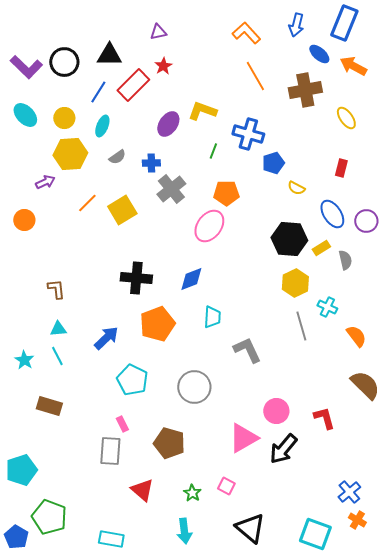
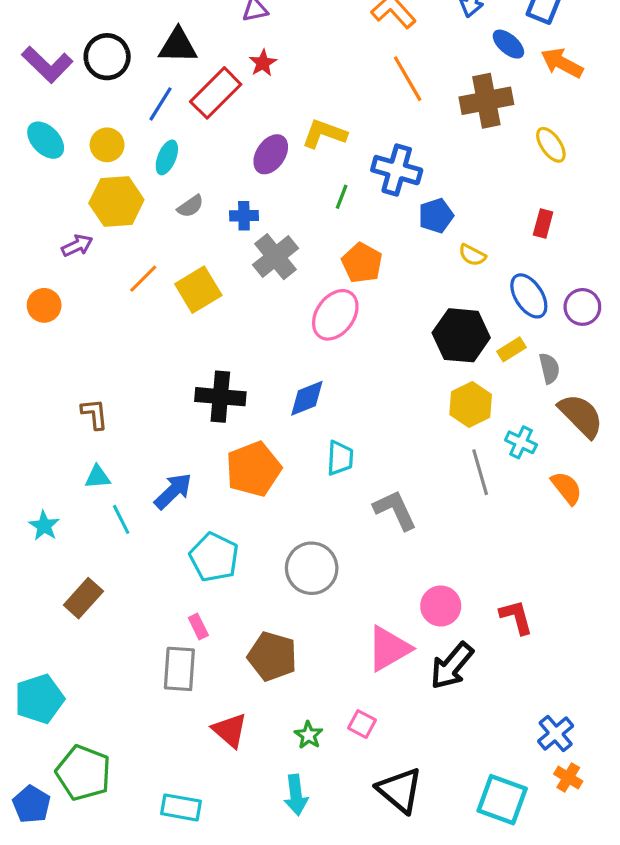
orange pentagon: (226, 193) -> (362, 263), turned 30
cyan line: (57, 356) -> (121, 519), moved
brown semicircle: (365, 385) -> (581, 416), moved
brown rectangle: (49, 406) -> (83, 598), turned -65

